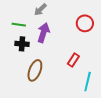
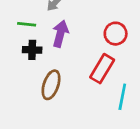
red circle: (85, 23) -> (116, 34), moved
red rectangle: (73, 60) -> (102, 69), size x1.5

